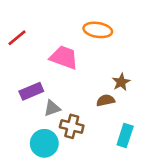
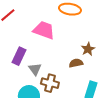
purple rectangle: (31, 91) -> (19, 56), turned -42
gray triangle: (52, 108) -> (35, 69), turned -48

